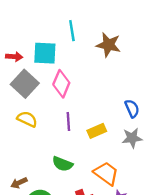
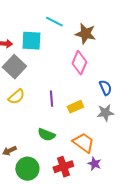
cyan line: (72, 31) -> (54, 22), turned -54
pink diamond: (61, 84) -> (79, 63), moved
yellow semicircle: (27, 119) -> (16, 97), turned 114

